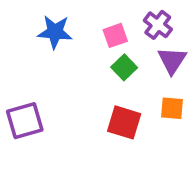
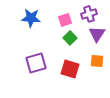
purple cross: (158, 25) -> (89, 14), turned 35
purple square: (25, 121) -> (36, 63), moved

